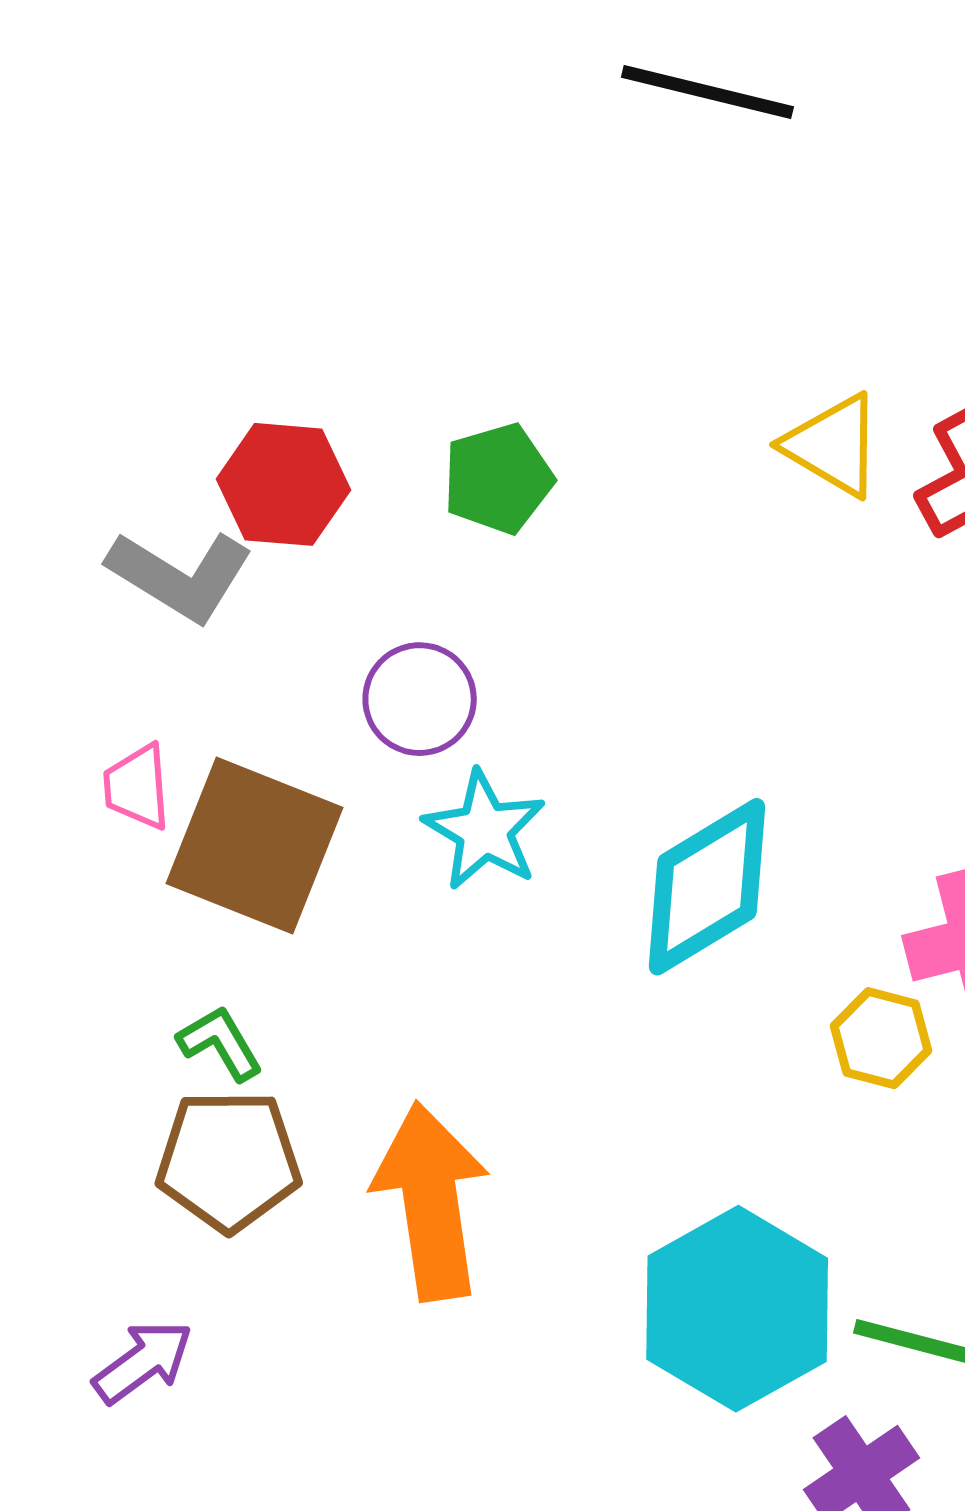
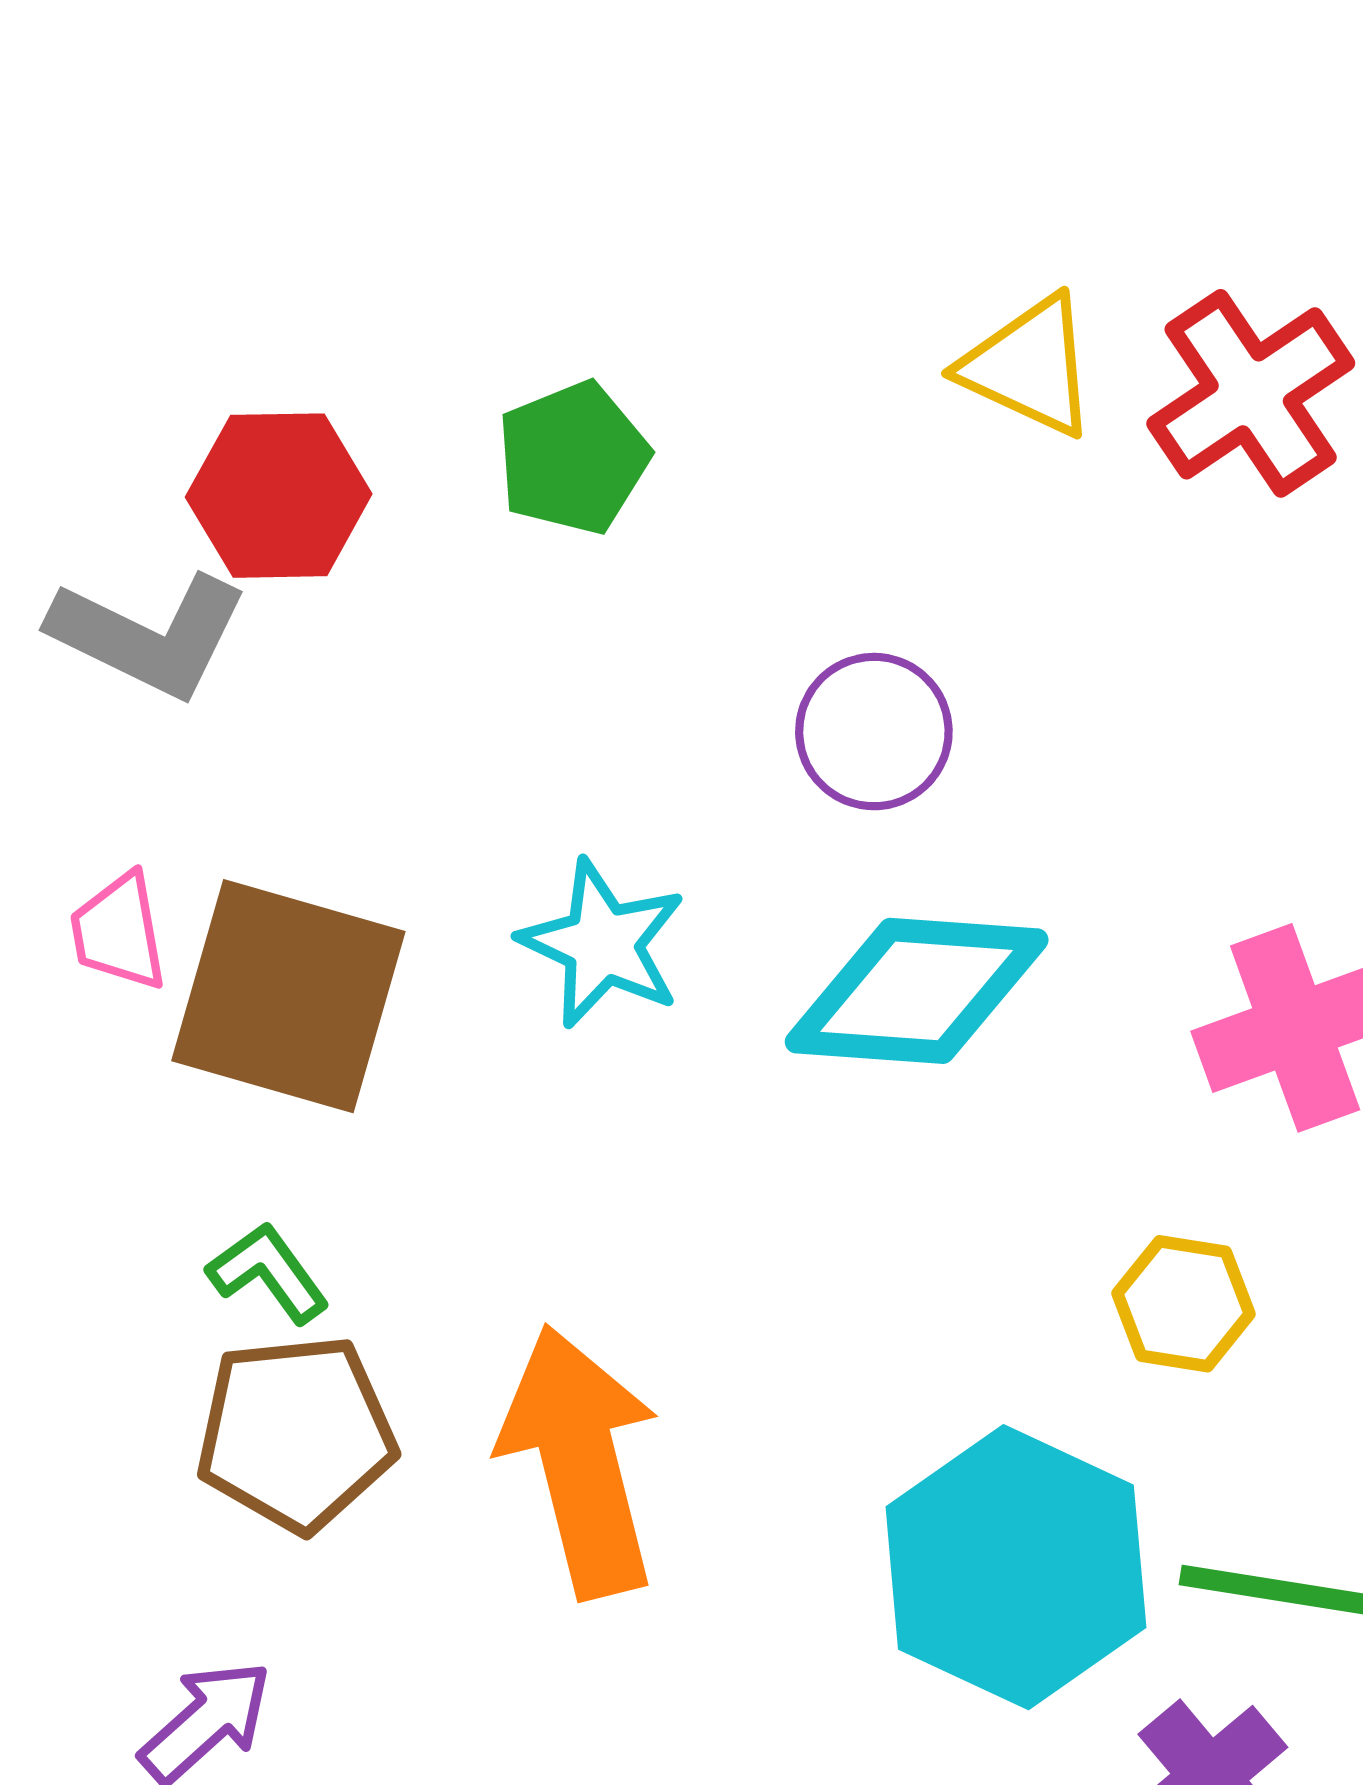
purple circle: (420, 699) -> (874, 732), moved
cyan diamond: (707, 887) -> (917, 991), turned 41
yellow hexagon: (881, 1038) -> (1184, 1304), moved

